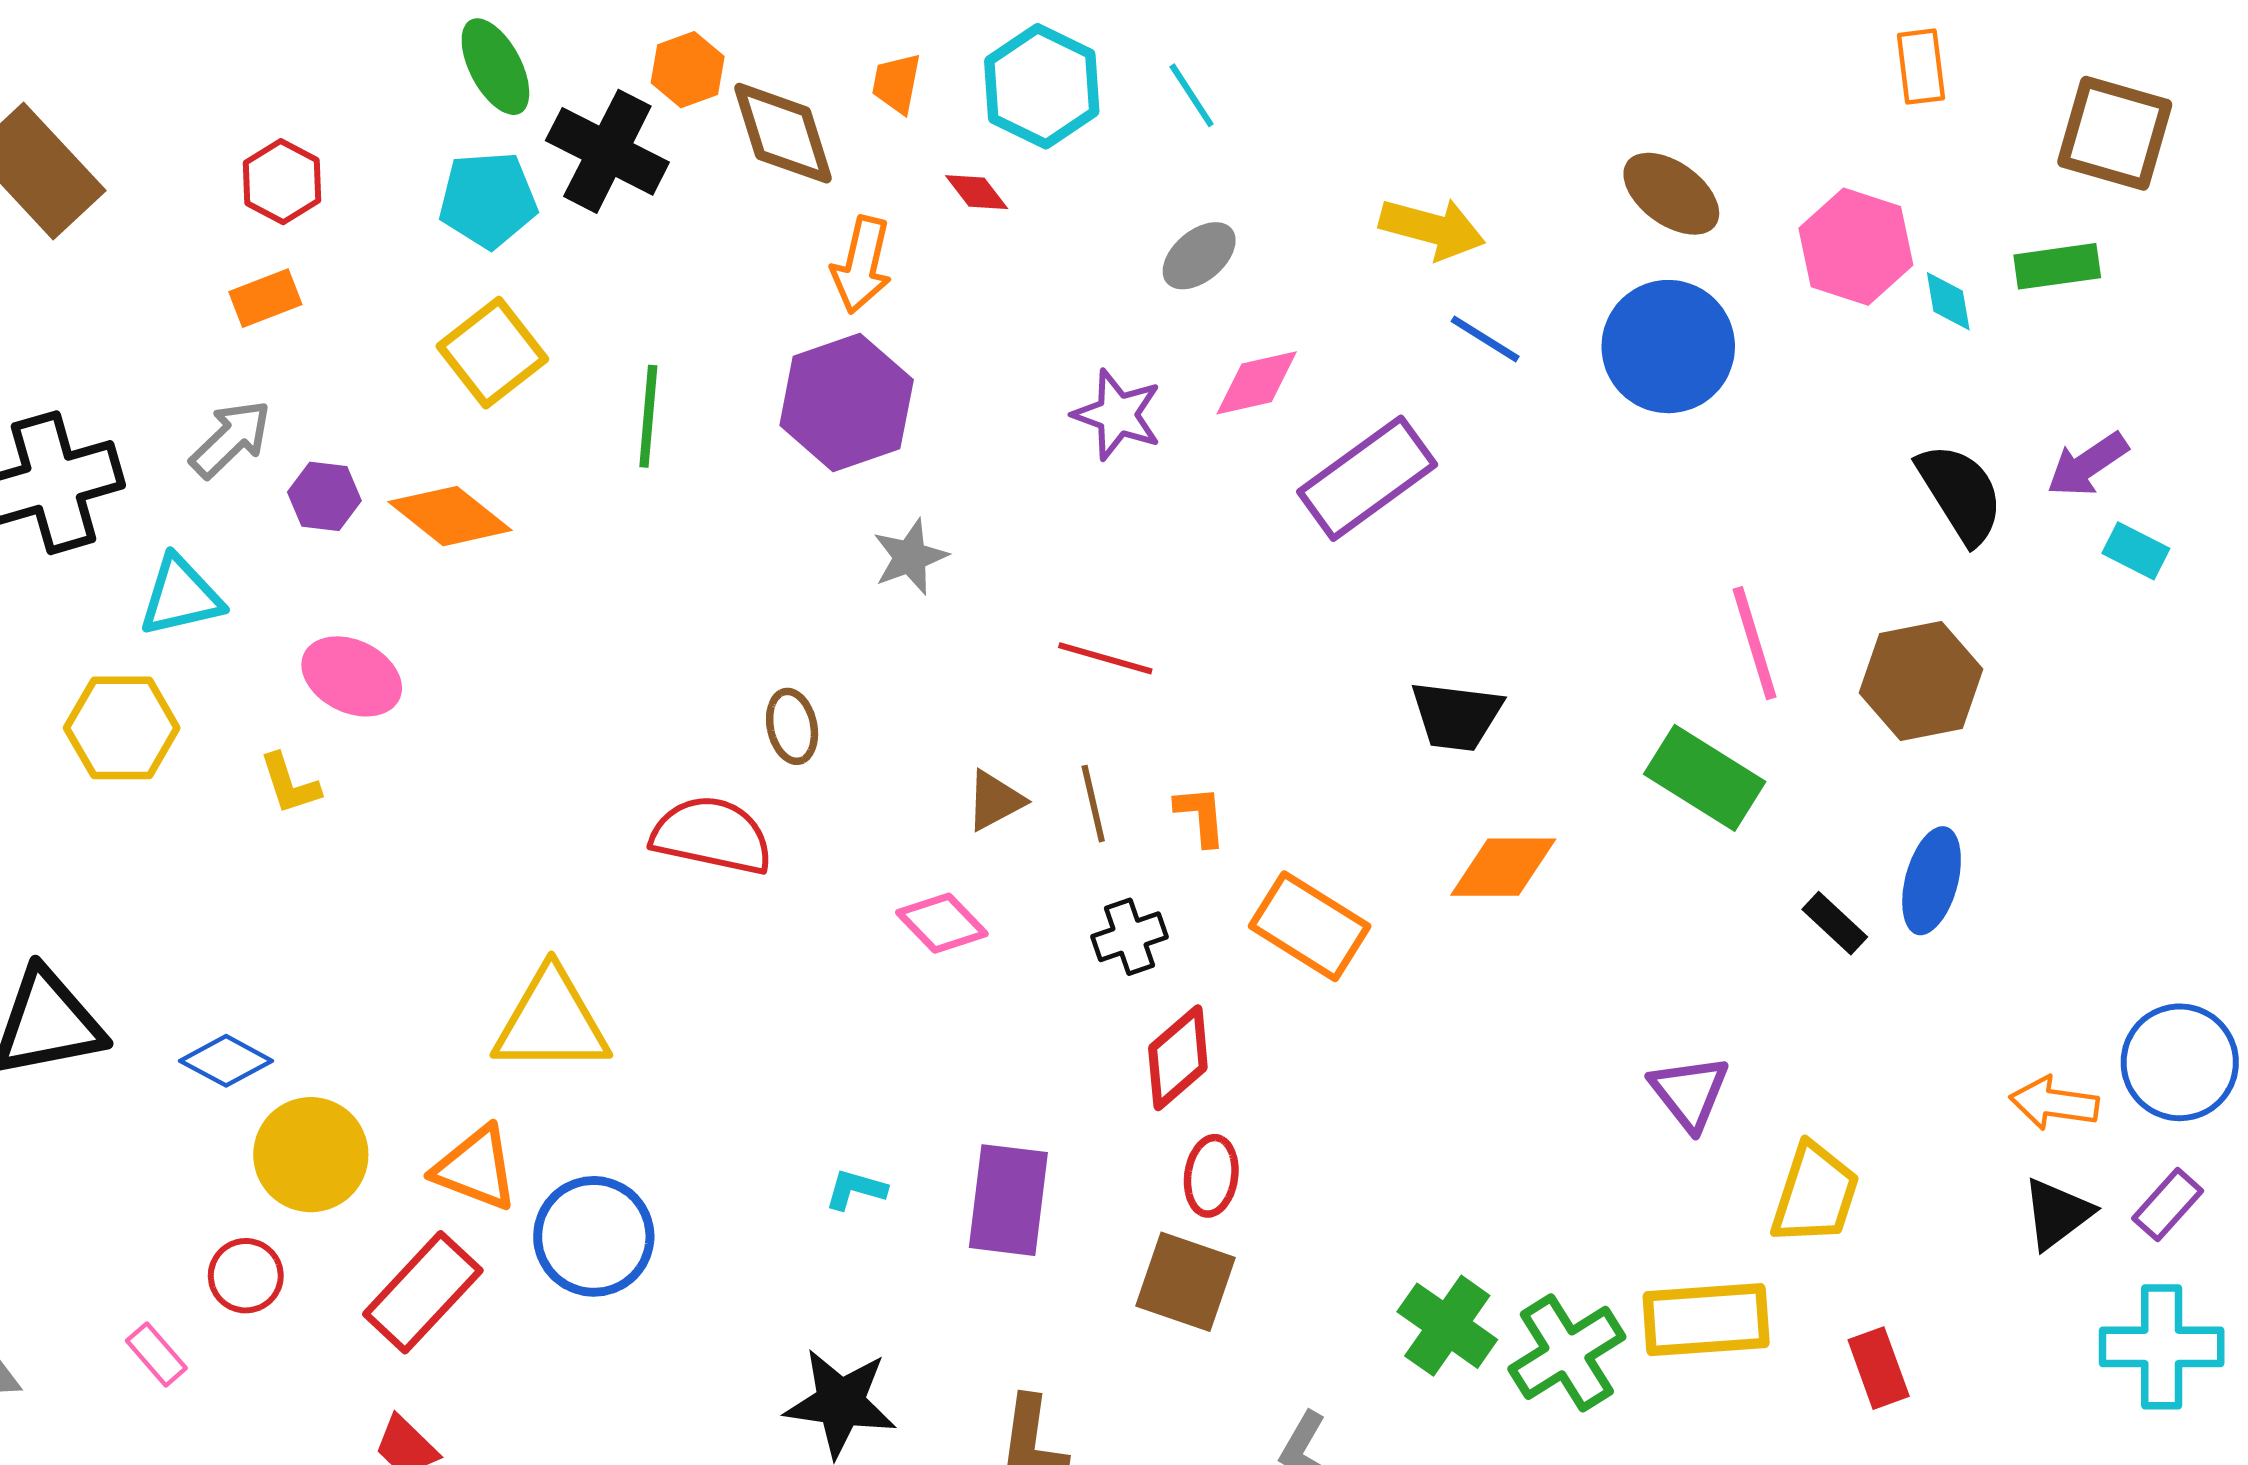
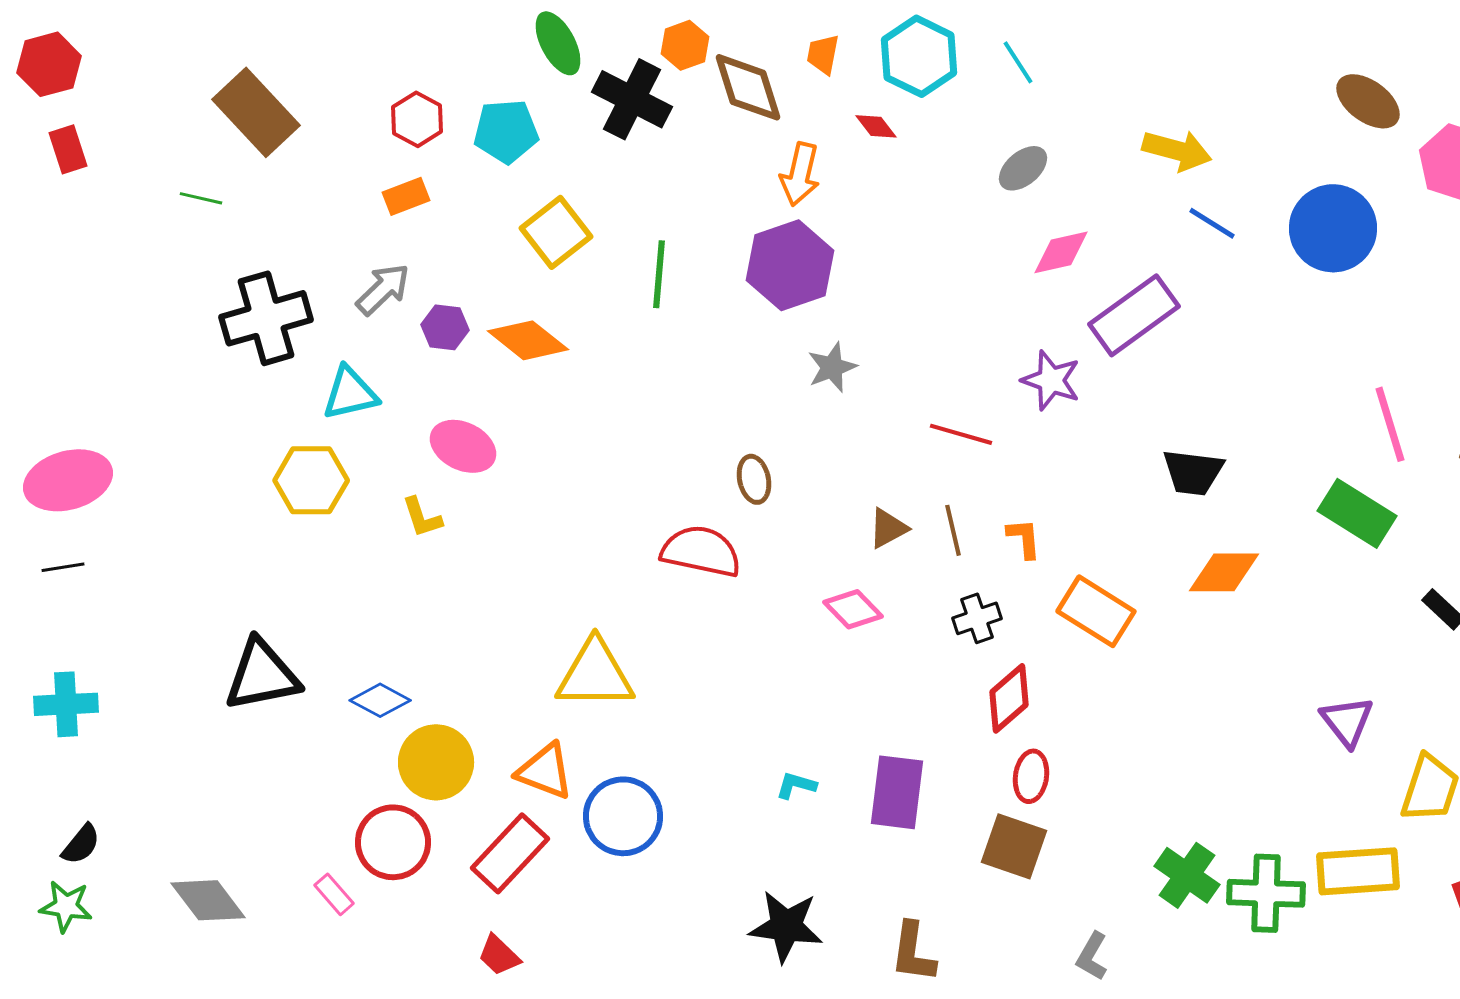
brown ellipse: (1671, 194) -> (1368, 101), moved
cyan pentagon: (488, 200) -> (506, 131), moved
purple star: (1117, 415) -> (1051, 380), moved
red circle: (246, 1276) -> (393, 842), size x1.5
green cross: (1567, 1353) -> (1266, 893), turned 34

